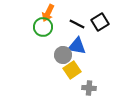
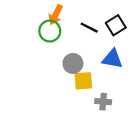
blue triangle: (77, 46) -> (112, 59), moved
yellow square: (72, 70) -> (83, 81), turned 30

